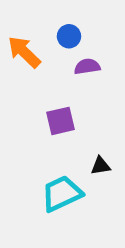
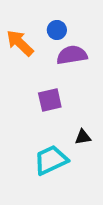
purple semicircle: (87, 67) -> (72, 55), size x1.4

